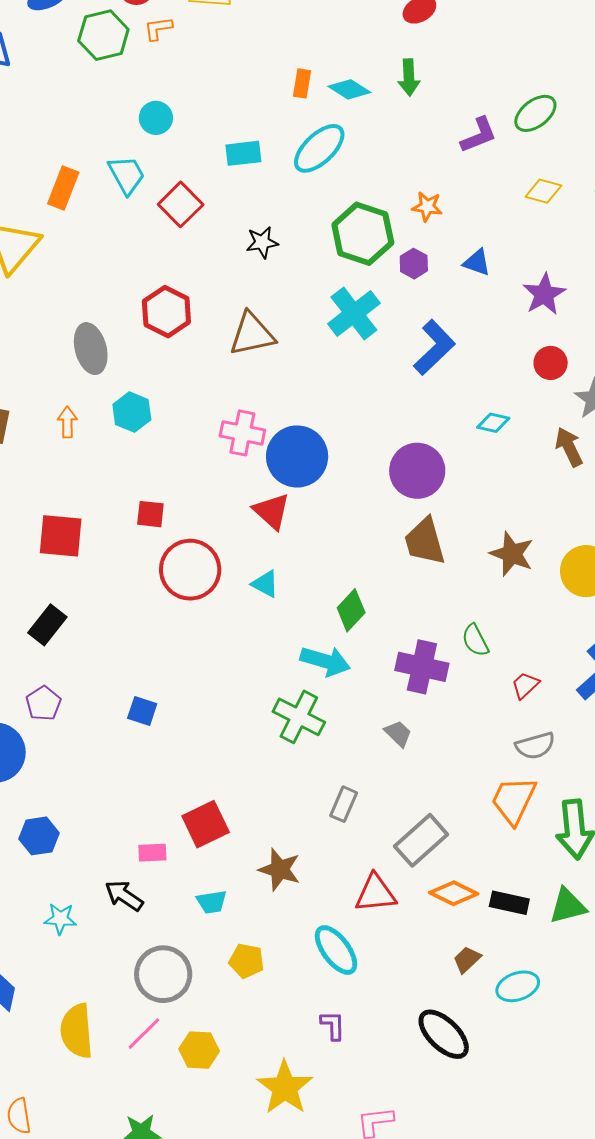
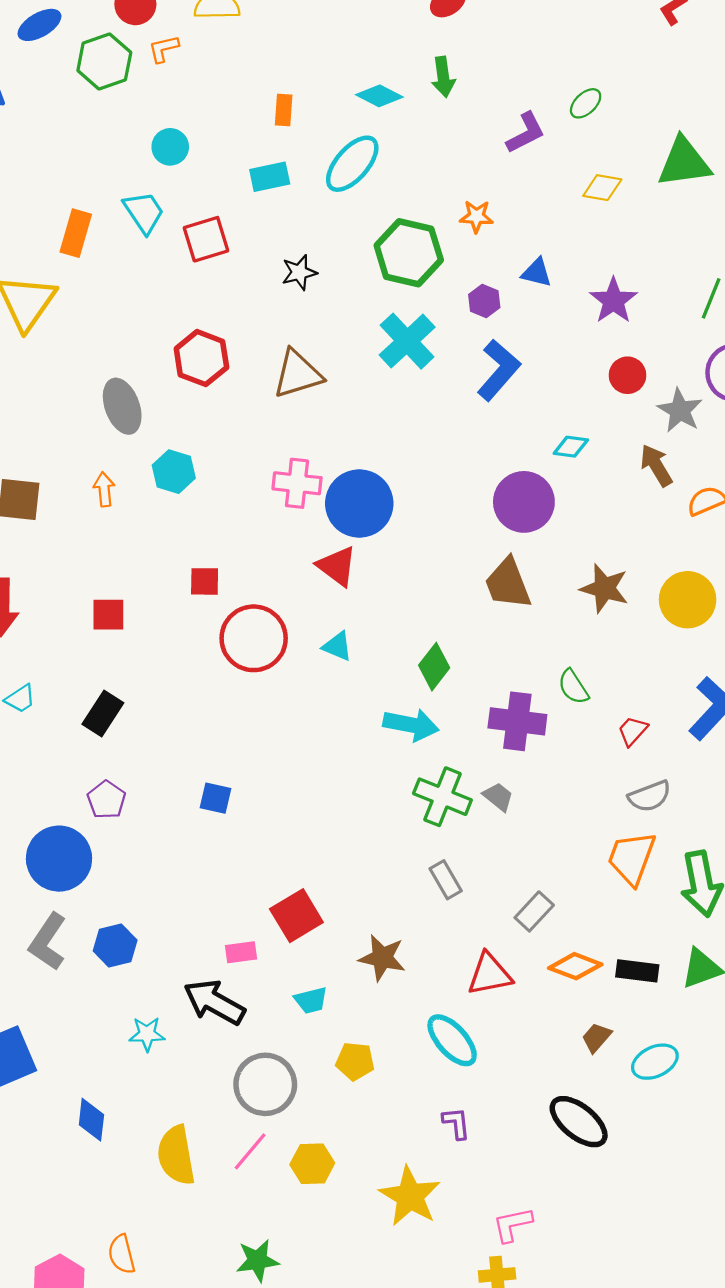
orange rectangle: (302, 83) -> (284, 110), moved
green ellipse: (535, 113) -> (586, 103), size x0.7
red square: (181, 204) -> (206, 239), turned 33
purple hexagon: (414, 264) -> (484, 301), moved
purple circle: (417, 471) -> (524, 502), moved
red square: (61, 536) -> (108, 615), size x0.7
green cross: (299, 717) -> (442, 797), moved
gray rectangle: (344, 804) -> (446, 880), turned -48
gray rectangle: (421, 840) -> (534, 911), size x0.7
black arrow: (124, 896) -> (214, 1002), size x1.4

